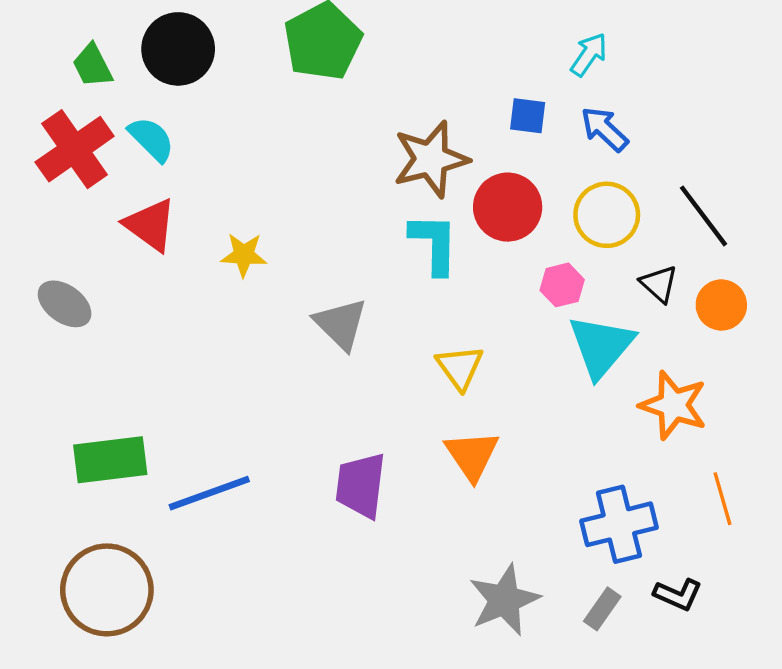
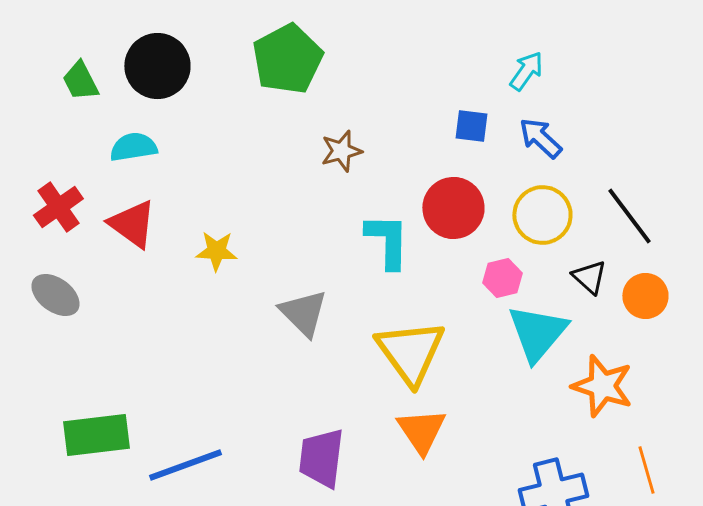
cyan semicircle: (151, 139) -> (133, 147), turned -54
red cross: (75, 149) -> (58, 207), moved, size x0.7
brown star: (431, 159) -> (341, 151), moved, size x0.6
yellow triangle: (460, 367) -> (410, 352), size x1.6

